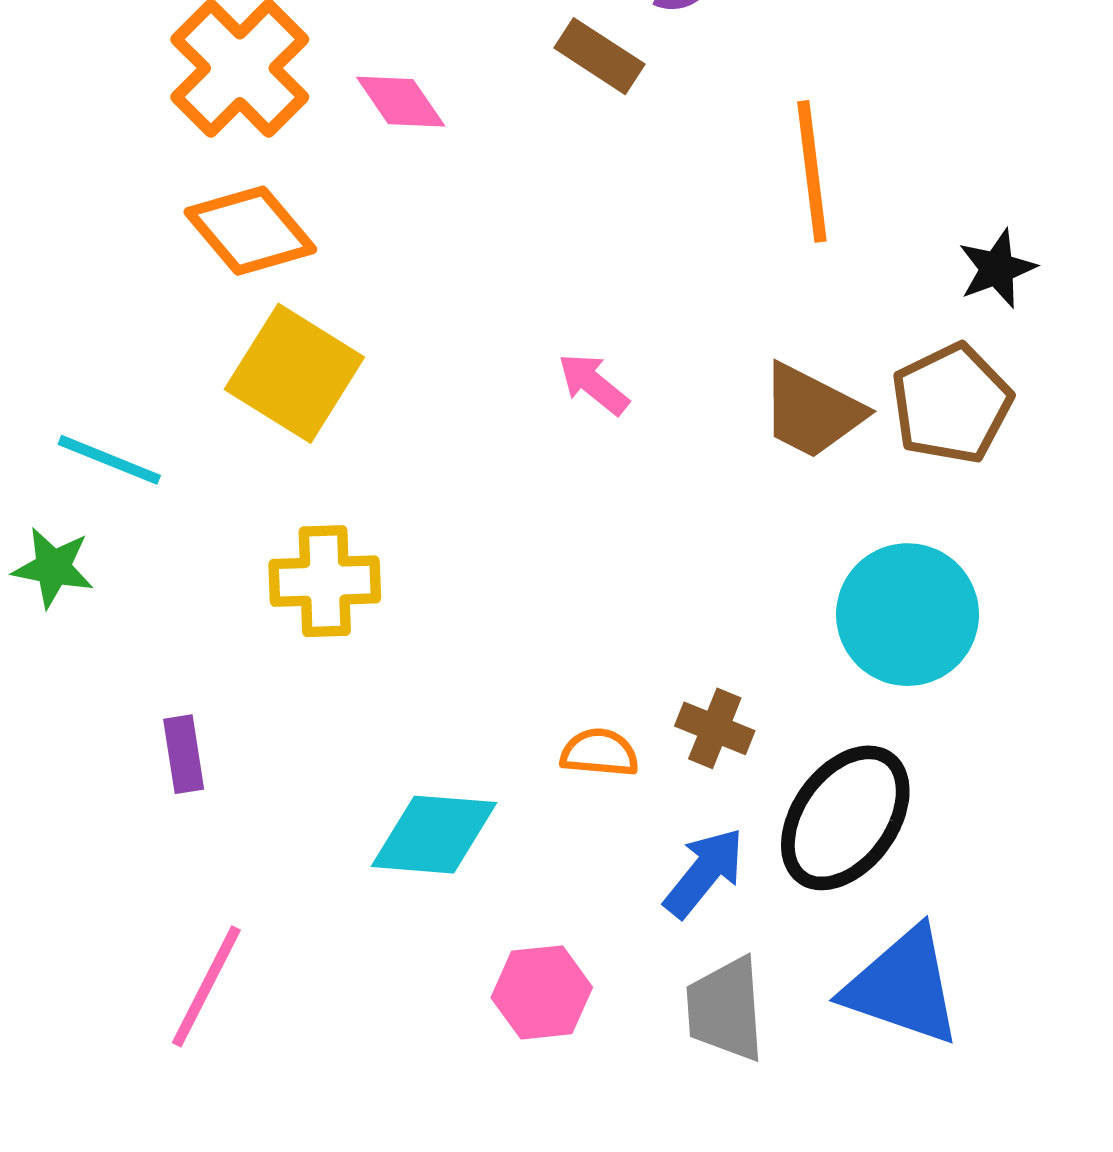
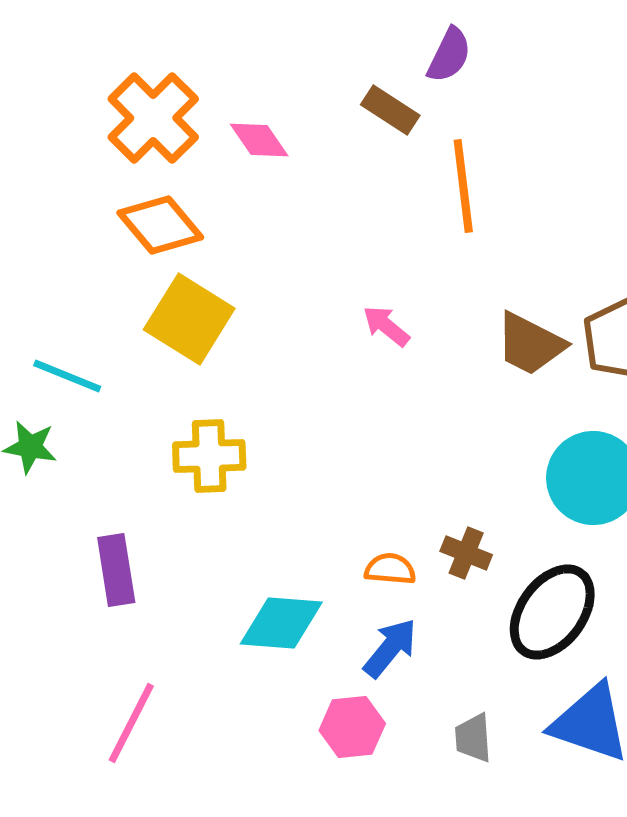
orange line: (812, 171) -> (463, 186), moved
purple rectangle: (184, 754) -> (116, 570), size x1.4
blue arrow: (704, 873) -> (390, 648), moved
gray trapezoid: (725, 1009) -> (473, 738), size x0.7

